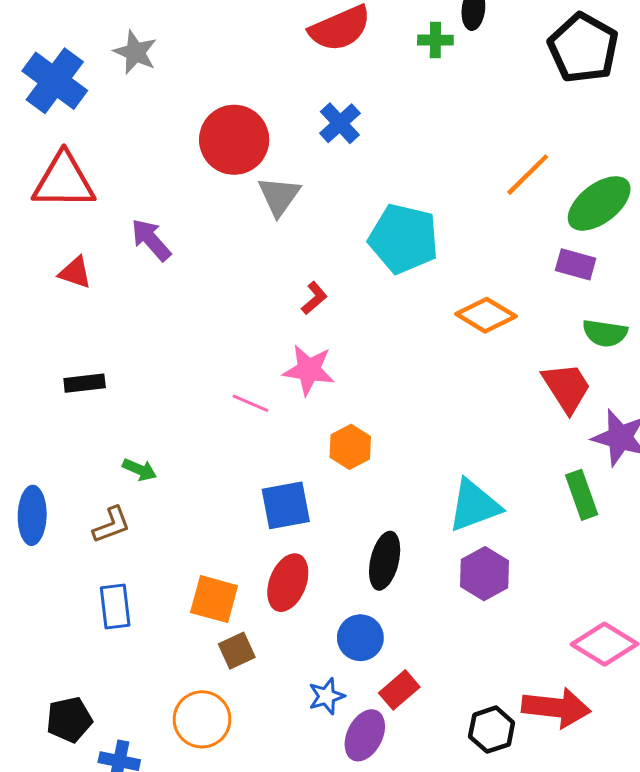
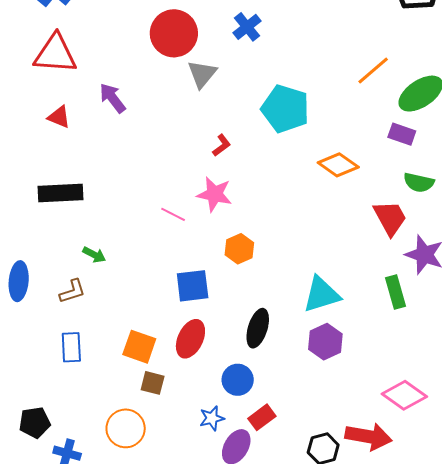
black rectangle: (85, 383) -> (61, 193), size x1.6
brown square: (237, 651) -> (153, 383), turned 35

